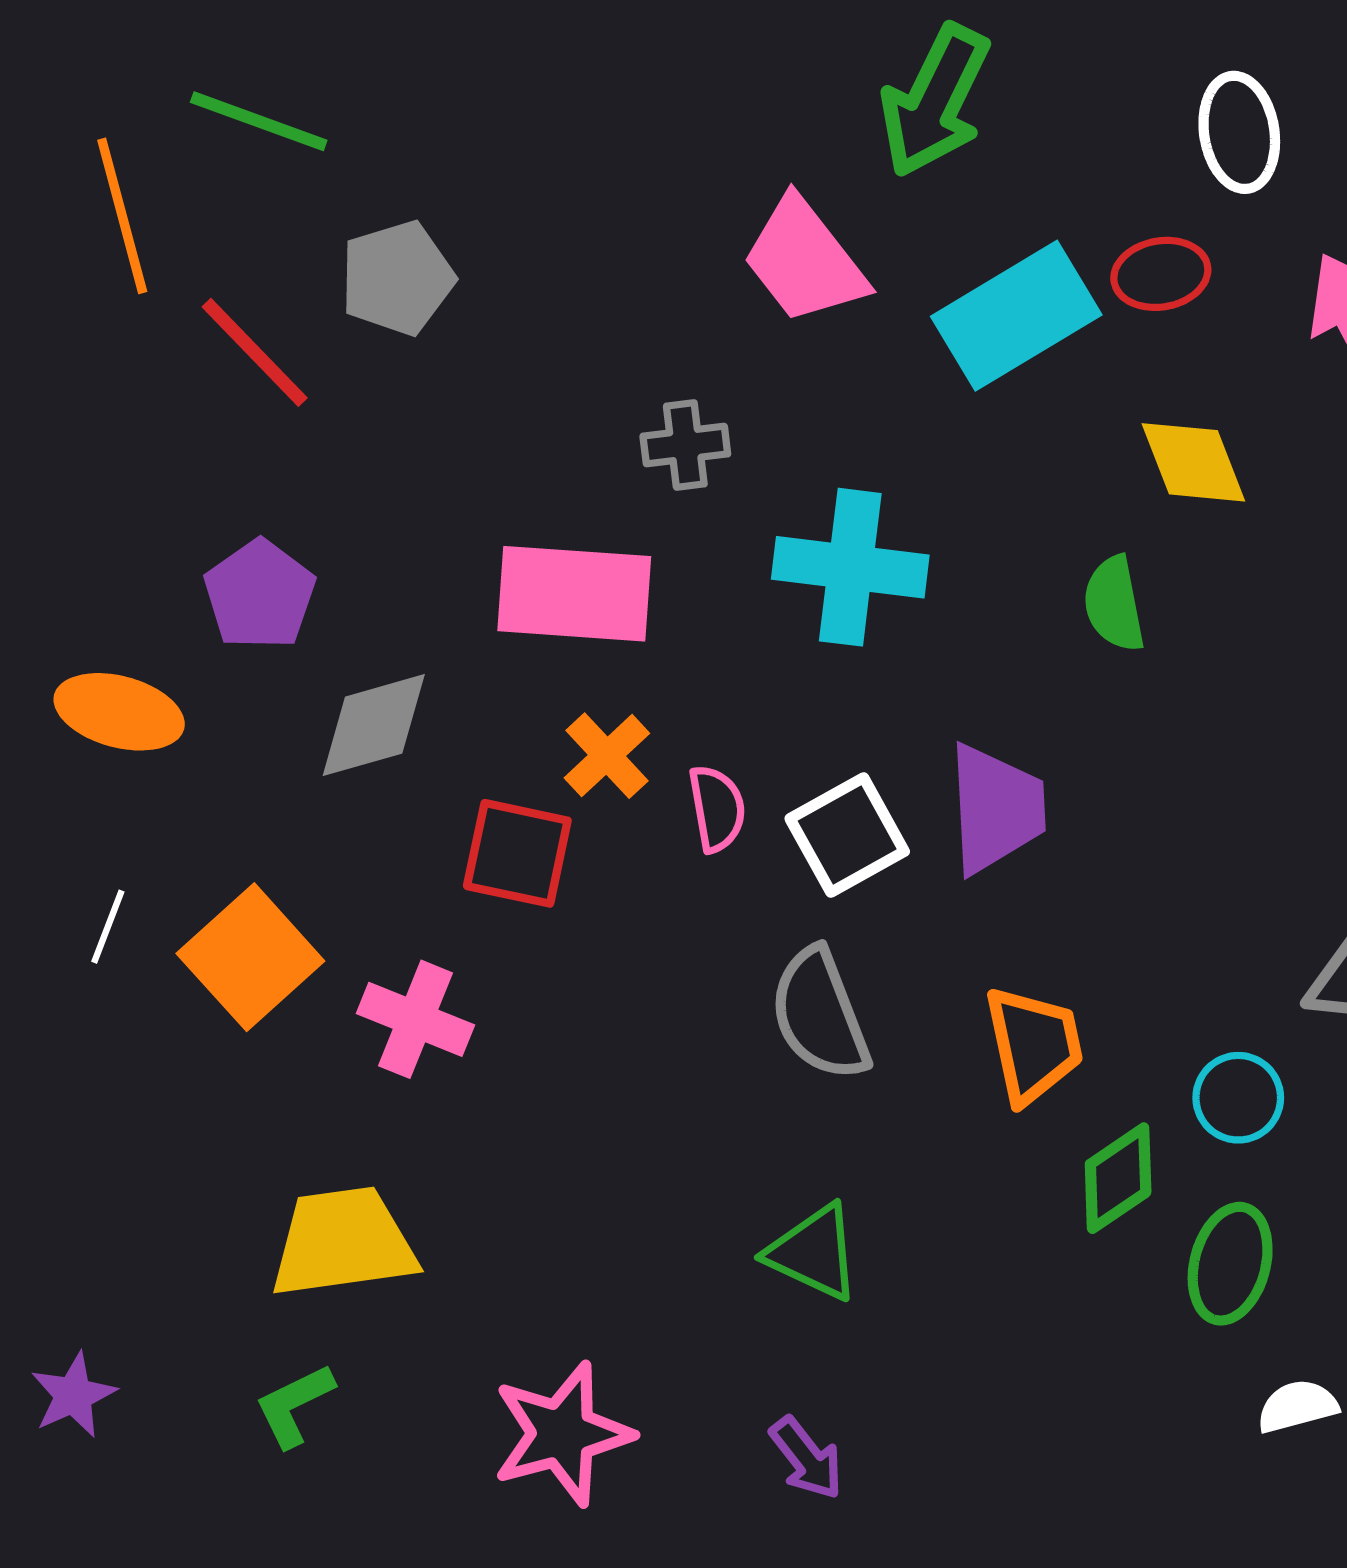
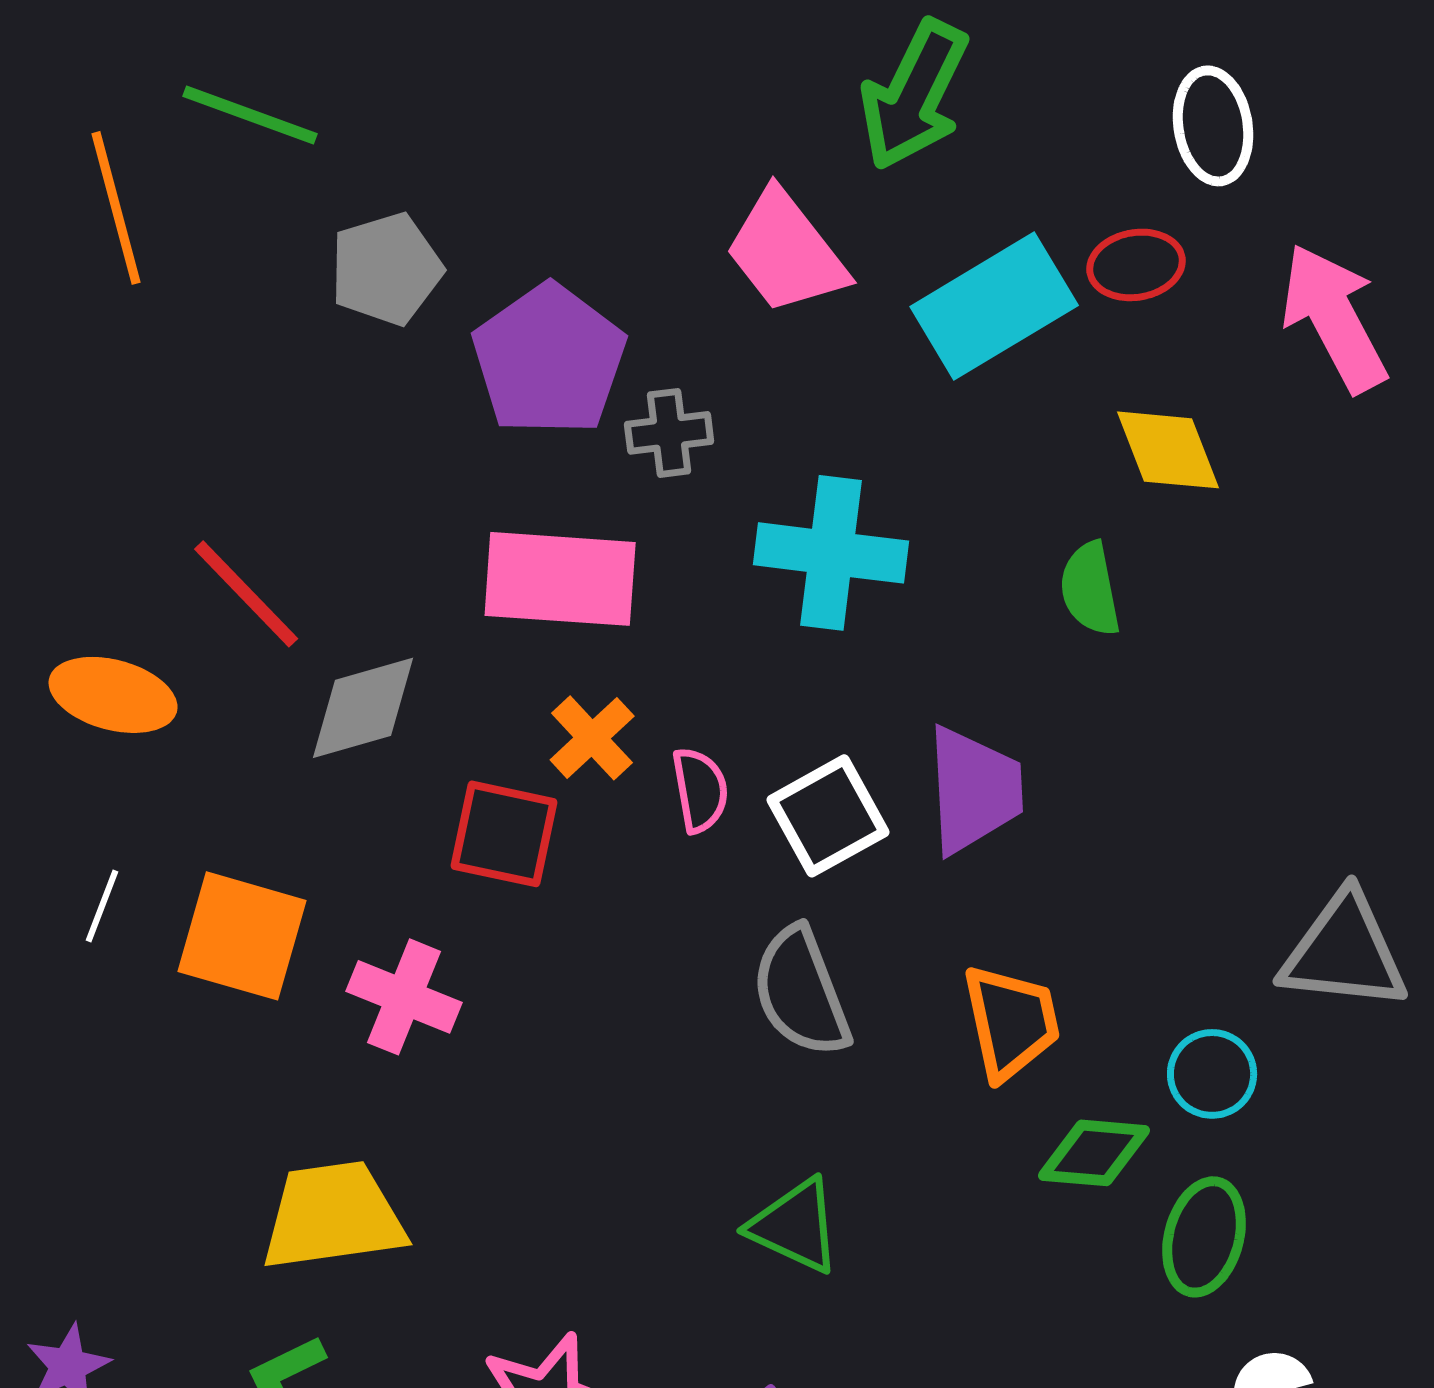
red line: (255, 352) -> (246, 594), moved
purple pentagon: (260, 595) -> (549, 360), moved, size x1.4
orange square: (250, 957) -> (242, 936), turned -32
green diamond: (1118, 1178) -> (1094, 1153), turned 39

